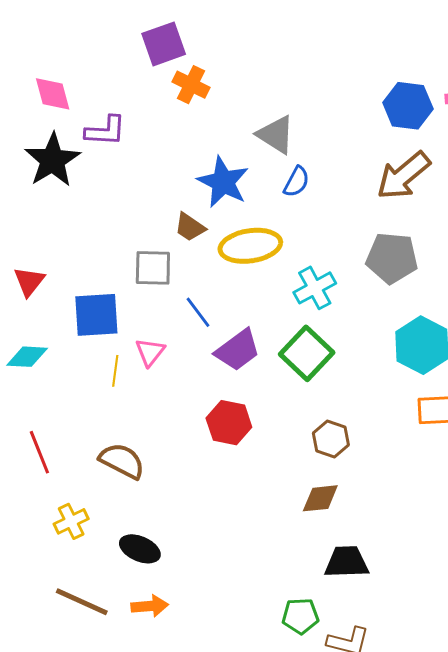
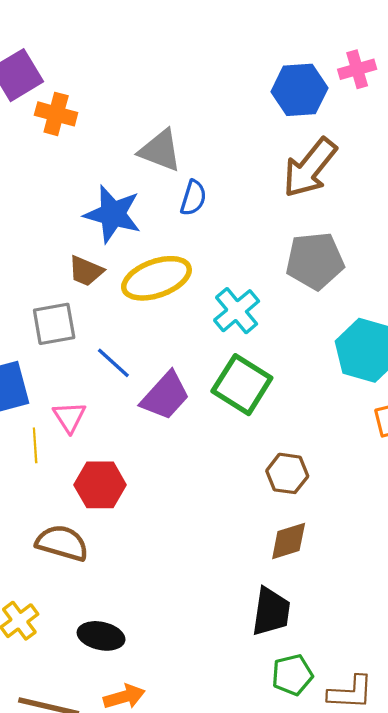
red hexagon: (229, 423) -> (100, 485), moved
black trapezoid: (347, 562) -> (271, 612), moved, turned 111

